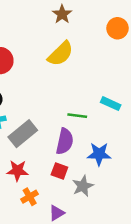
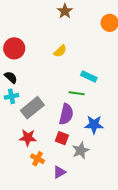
yellow semicircle: (60, 54) -> (60, 51), moved, size x0.6
cyan rectangle: (111, 104) -> (89, 77), moved
orange cross: (30, 197) -> (38, 159), turned -32

